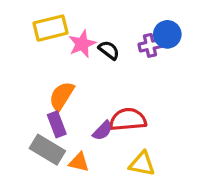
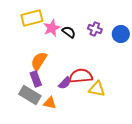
blue circle: (167, 34) -> (121, 34), moved
purple cross: (150, 45) -> (95, 29), turned 32
yellow triangle: (142, 164) -> (97, 89), moved

